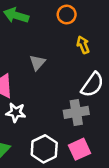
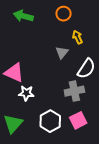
gray triangle: (37, 63) -> (62, 53), moved

